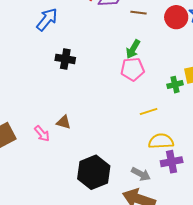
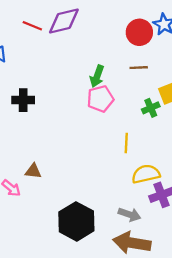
brown line: (139, 13) -> (139, 68), moved
yellow line: (149, 111) -> (126, 143), turned -60

